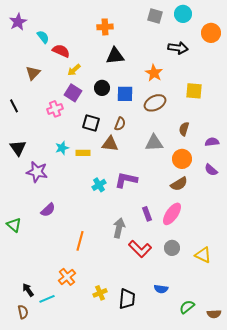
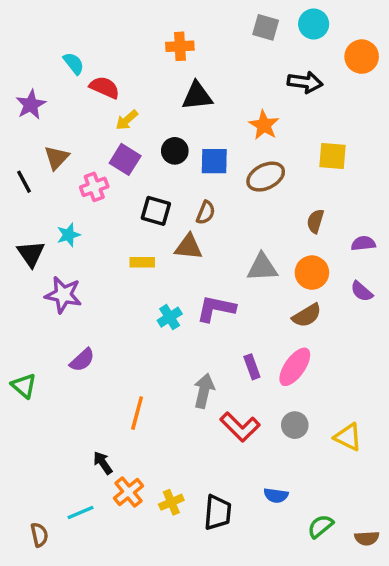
purple star: (18, 22) -> (31, 105), moved
brown triangle: (33, 73) -> (57, 158), moved
gray triangle: (154, 143) -> (262, 267), moved
cyan star: (62, 148) -> (69, 235), moved
orange cross: (67, 277) -> (129, 492), moved
black arrow: (28, 290) -> (103, 463), moved

